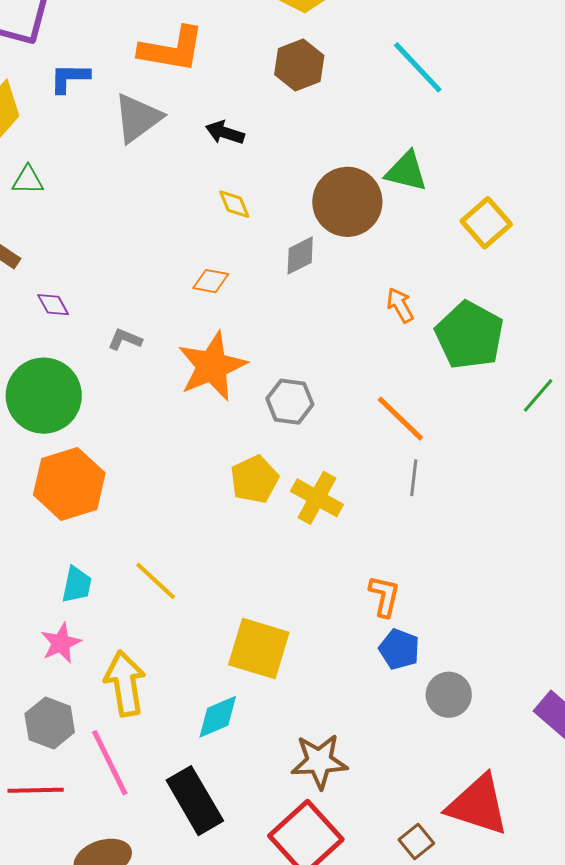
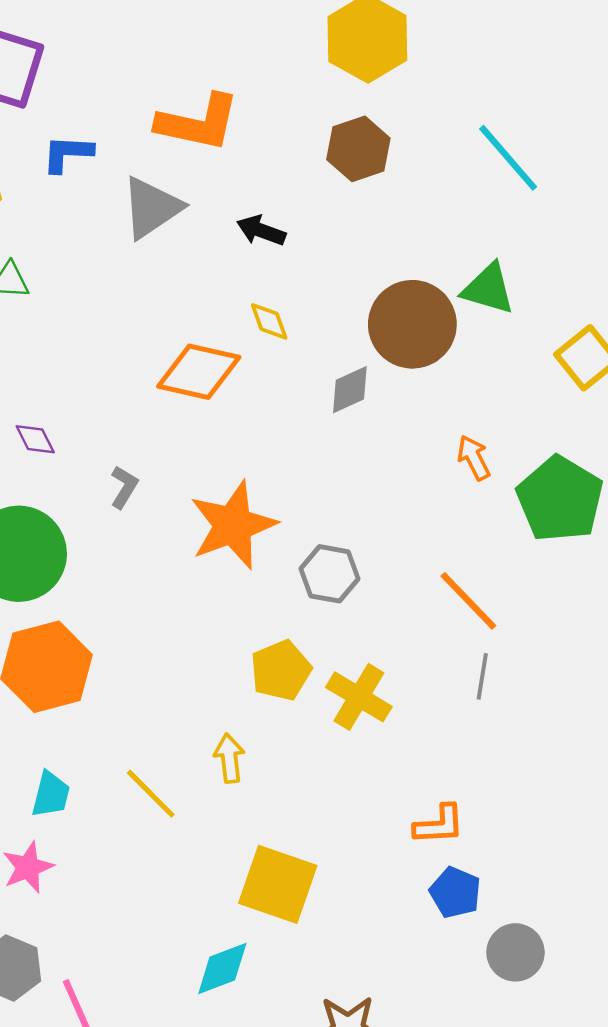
orange diamond: (211, 281) -> (199, 372), moved, size x1.8
gray L-shape: (125, 339) -> (124, 487), turned 96
orange L-shape: (384, 596) -> (439, 825), turned 72
yellow arrow: (125, 683) -> (229, 758), moved, size x0.6

